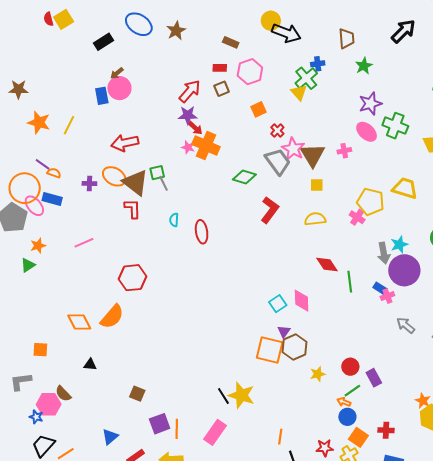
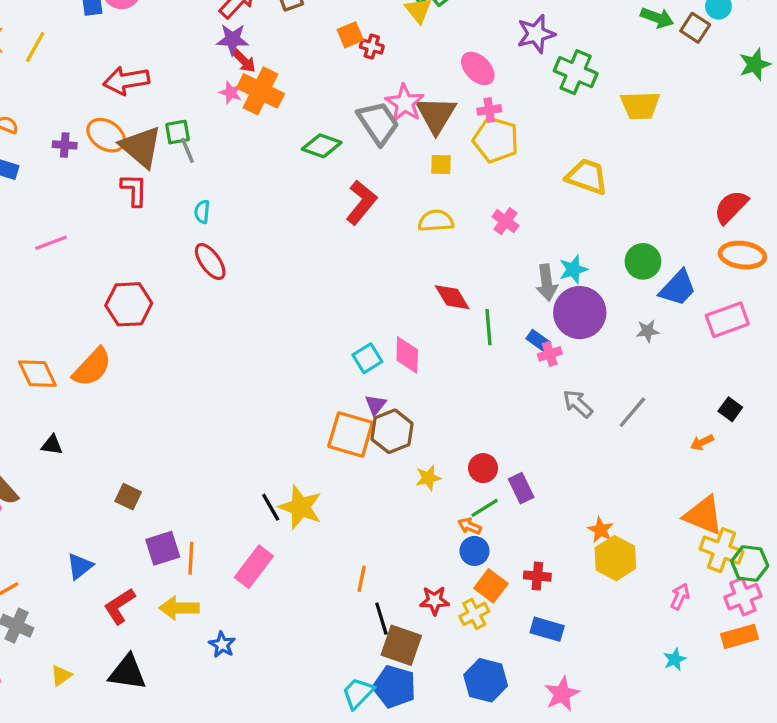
red cross: (277, 131) -> (372, 47), moved, turned -32
pink ellipse: (367, 132) -> (478, 68), moved
yellow pentagon: (370, 202) -> (496, 140), moved
red ellipse: (202, 232) -> (210, 262), moved, turned -30

